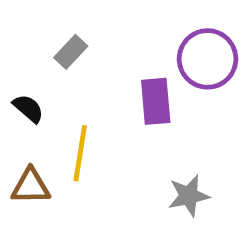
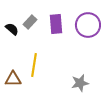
purple rectangle: (156, 101) -> (56, 24), moved
black semicircle: (28, 108) -> (12, 29), moved

